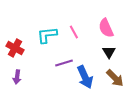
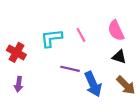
black triangle: (109, 52) -> (119, 57), turned -40
purple line: (64, 63) -> (70, 69), turned 30

